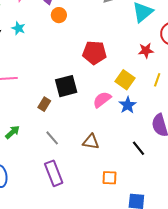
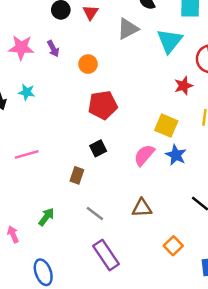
orange circle: (59, 15) -> (88, 64), moved
red pentagon: (94, 53) -> (103, 105), moved
black square: (66, 86) -> (98, 148), size x0.6
orange square: (110, 178) -> (173, 246), turned -35

